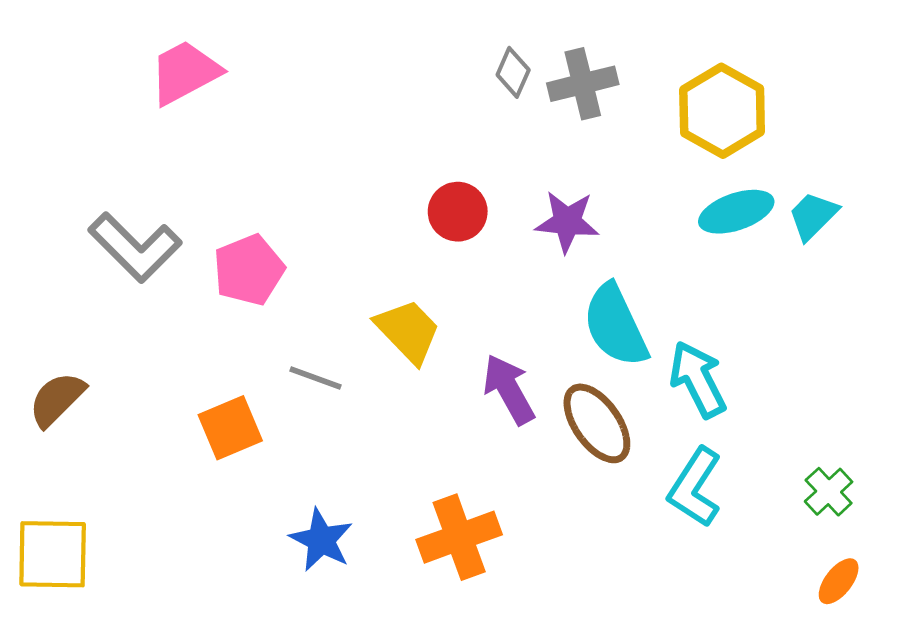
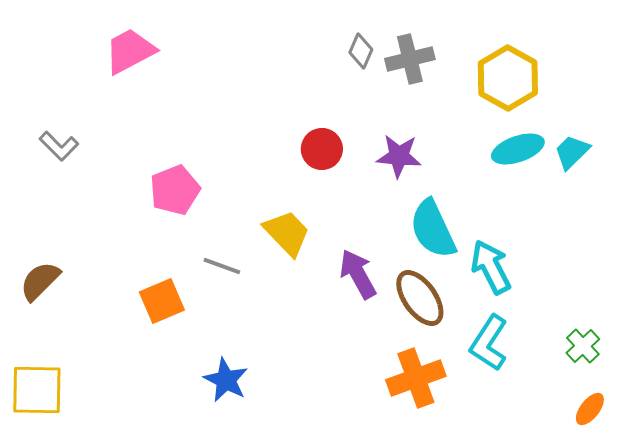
gray L-shape: (135, 247) -> (59, 146), moved, size x0.6
orange cross: (459, 537) -> (416, 378), moved

